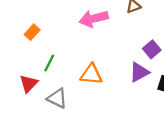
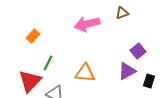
red triangle: (29, 84) -> (30, 81), size x1.4

